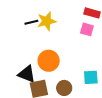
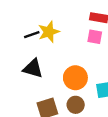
orange circle: (49, 61) -> (75, 78), moved
black triangle: (27, 74) -> (33, 68), moved

